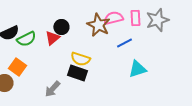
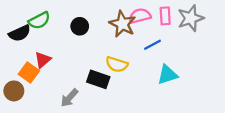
red triangle: (52, 38) -> (43, 60), moved
green semicircle: (26, 39) -> (39, 20), moved
yellow semicircle: (80, 59) -> (117, 64), moved

